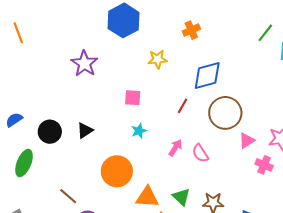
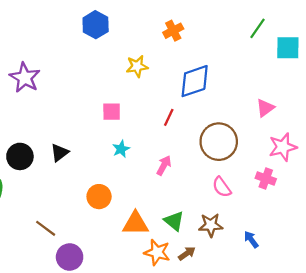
blue hexagon: (124, 20) -> (96, 25), size x0.7
purple star: (84, 63) -> (25, 78), moved
brown circle: (225, 113) -> (219, 142), moved
pink triangle: (247, 140) -> (265, 108), moved
pink semicircle: (200, 153) -> (222, 187), moved
orange circle: (117, 171) -> (99, 197), size x0.7

